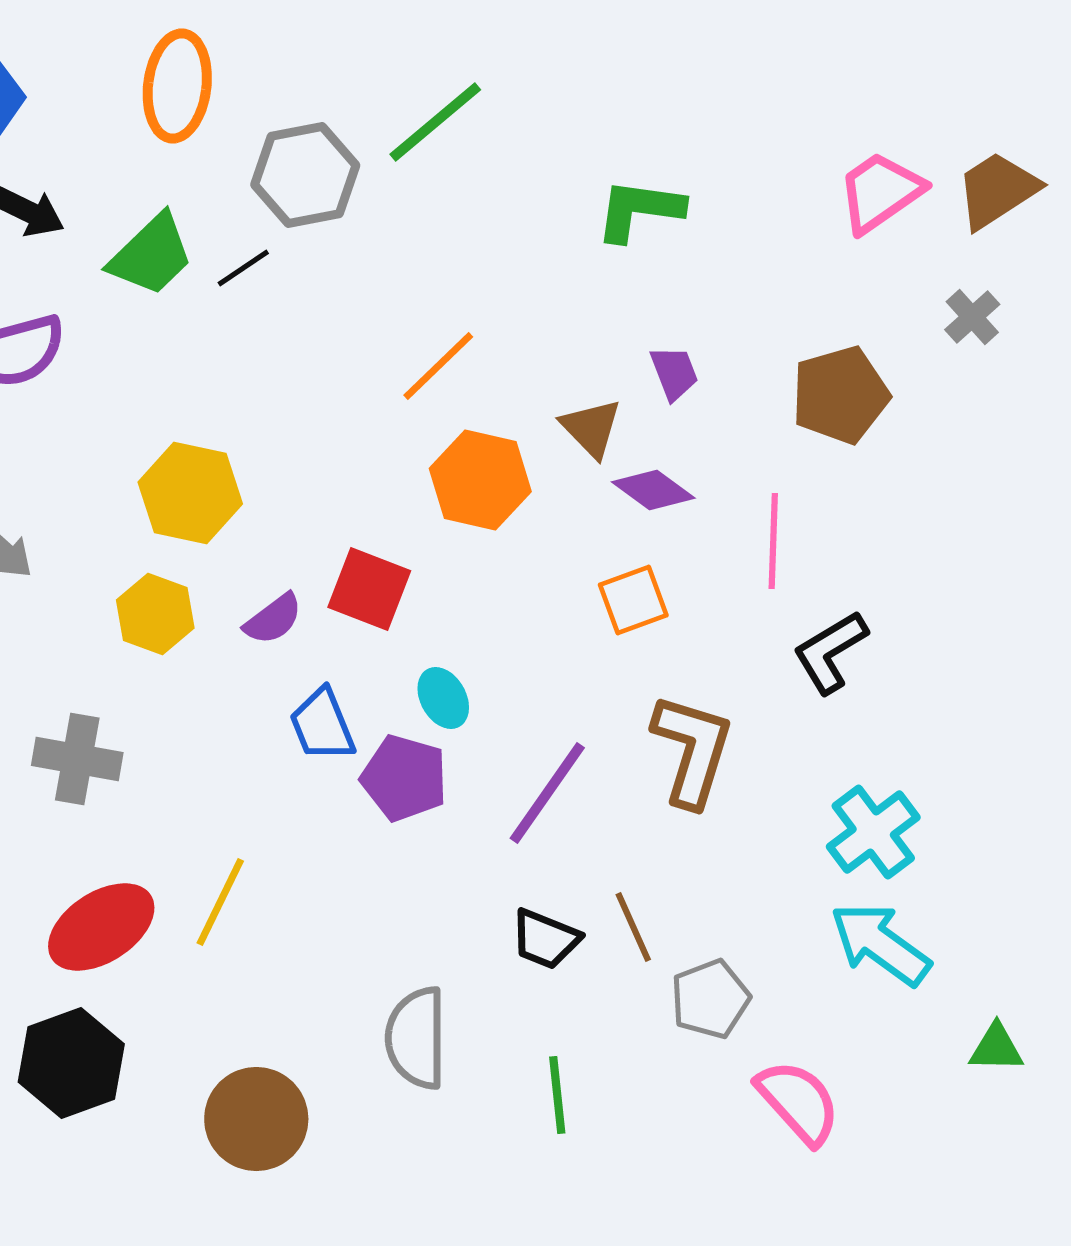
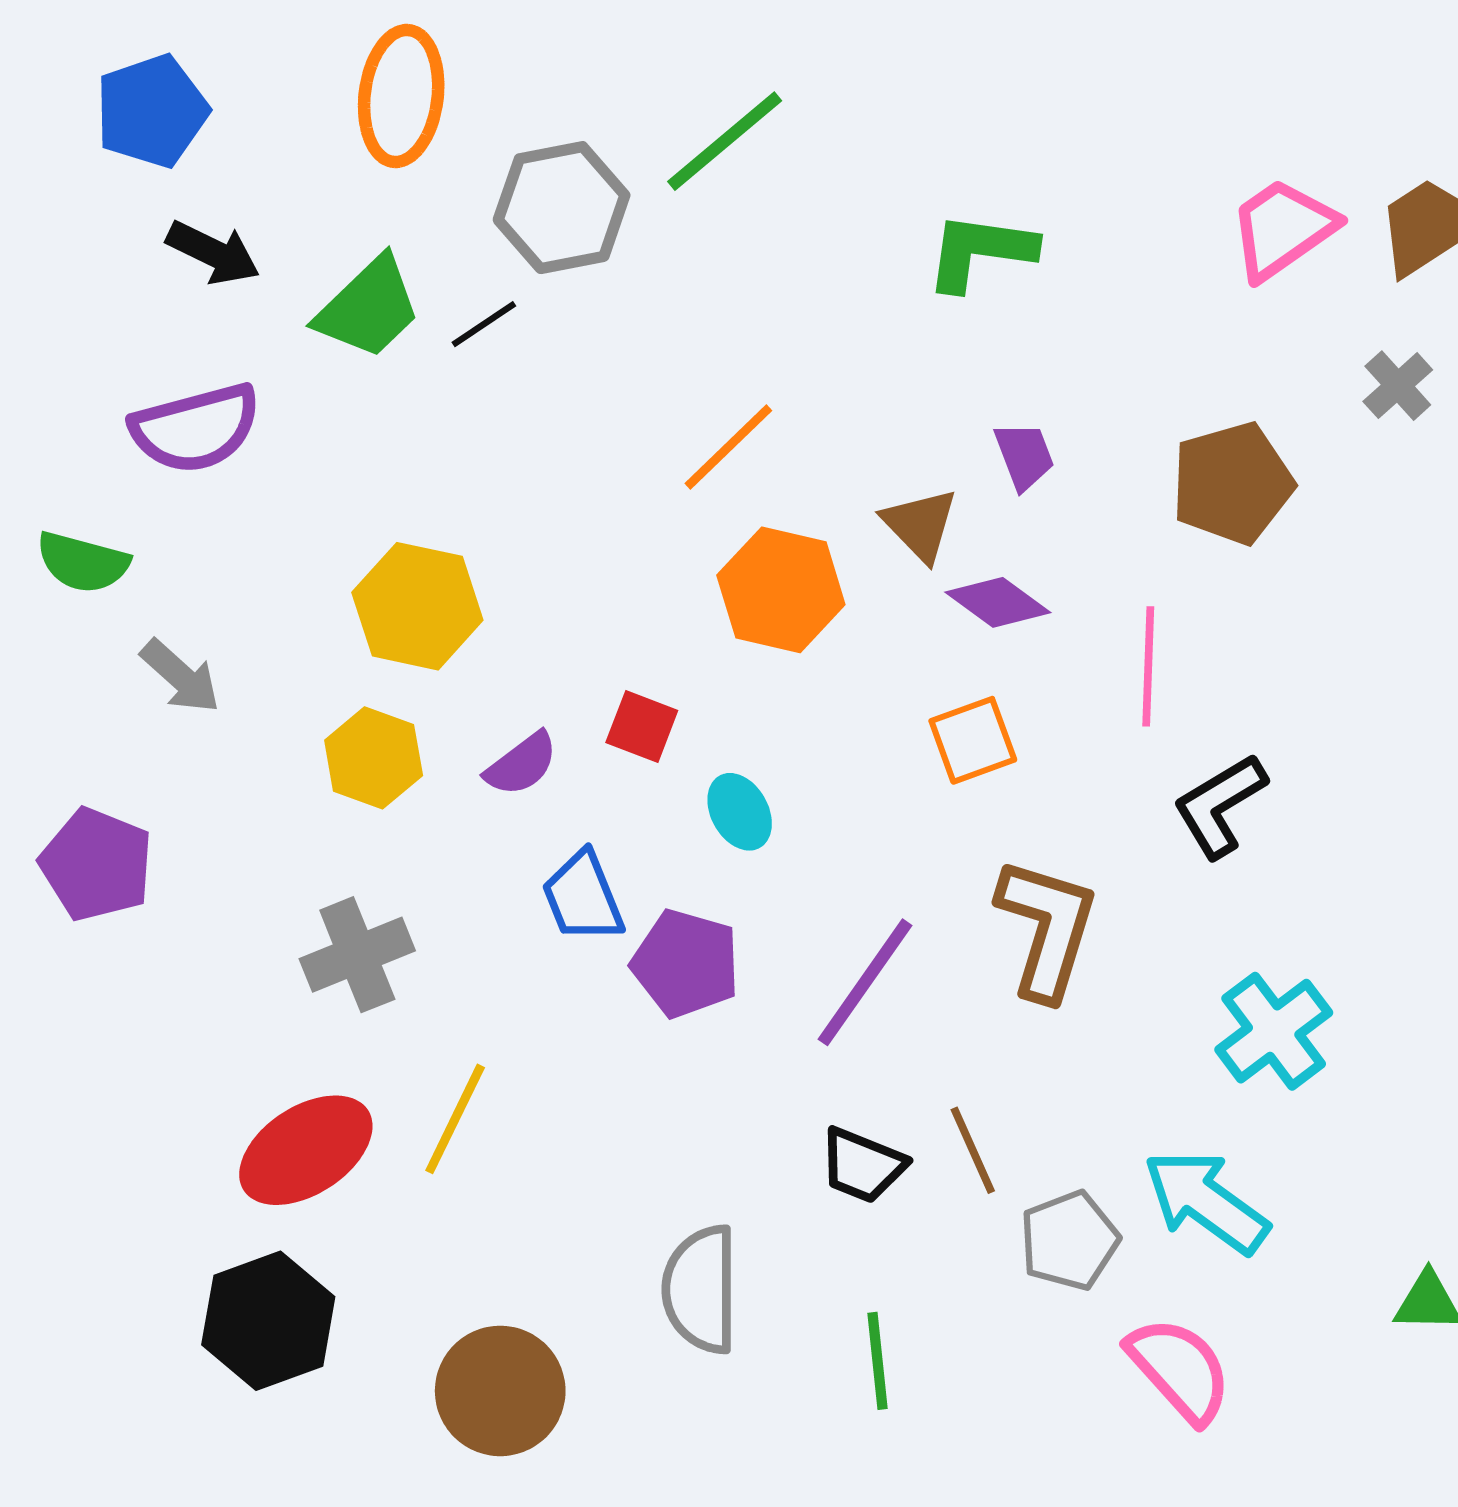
red square: (369, 589) -> (642, 727), size x0.7
cyan ellipse: (443, 698) -> (740, 812), moved
gray cross: (77, 759) -> (357, 955), moved, turned -32
cyan arrow: (880, 944) -> (1206, 1202), moved

